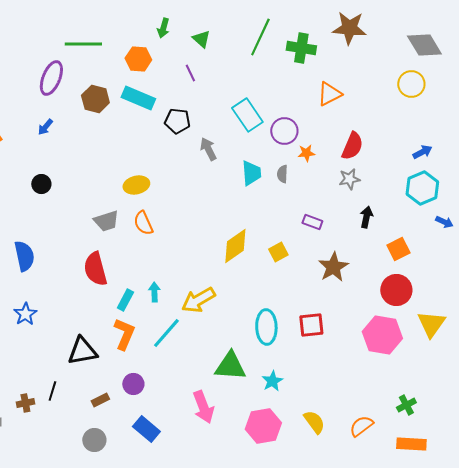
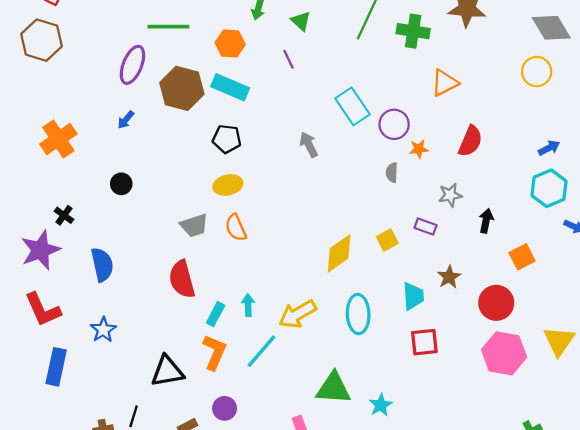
brown hexagon: (95, 99) -> (182, 88), size x1.4
black pentagon: (177, 121) -> (227, 139), moved
cyan trapezoid: (251, 173) -> (413, 296), moved
gray star: (349, 179) -> (450, 195), moved
yellow square: (278, 252) -> (387, 240), moved
brown star: (333, 267) -> (449, 277), size x0.7
red circle: (396, 290) -> (496, 303), moved
cyan ellipse: (266, 327) -> (358, 314), moved

